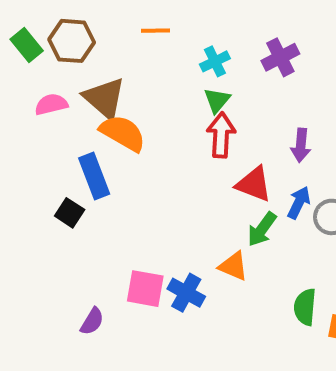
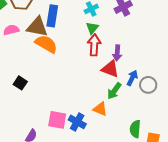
brown triangle: (104, 98) -> (37, 27), turned -30
purple arrow: (301, 145) -> (117, 53), moved
blue rectangle: (94, 176) -> (52, 16), moved, turned 30

